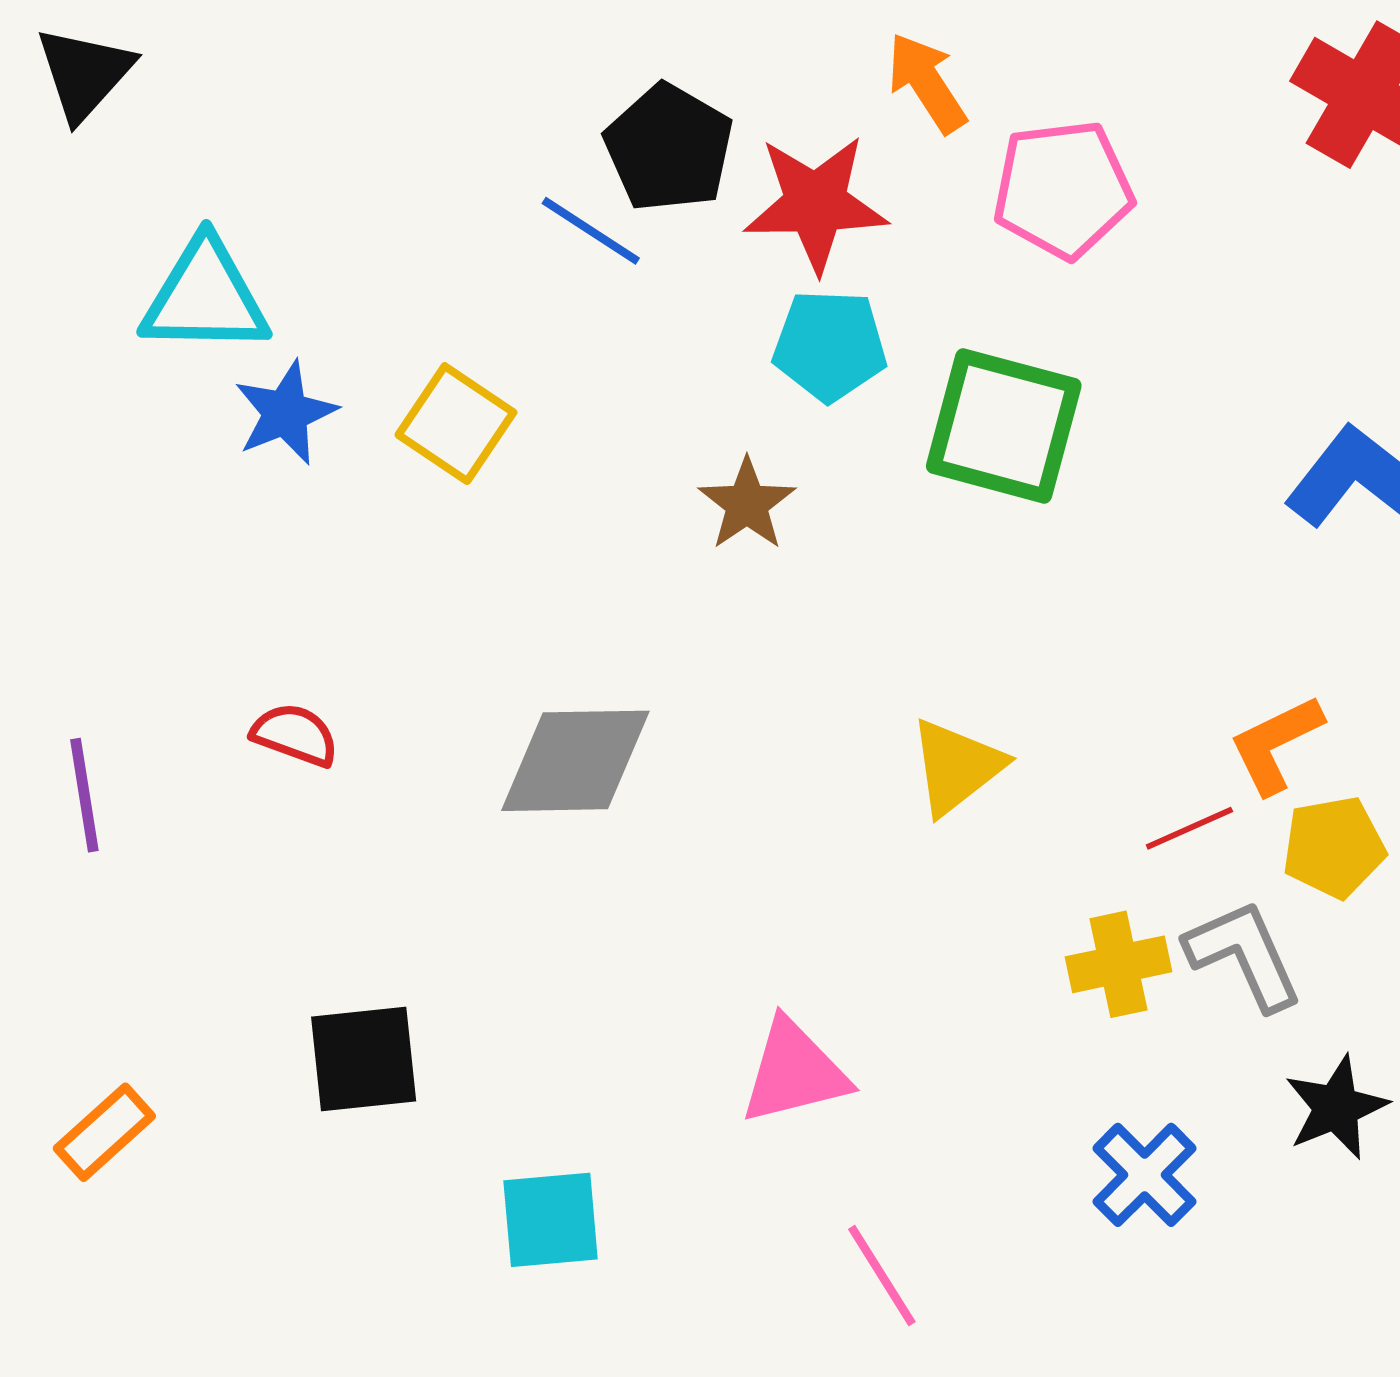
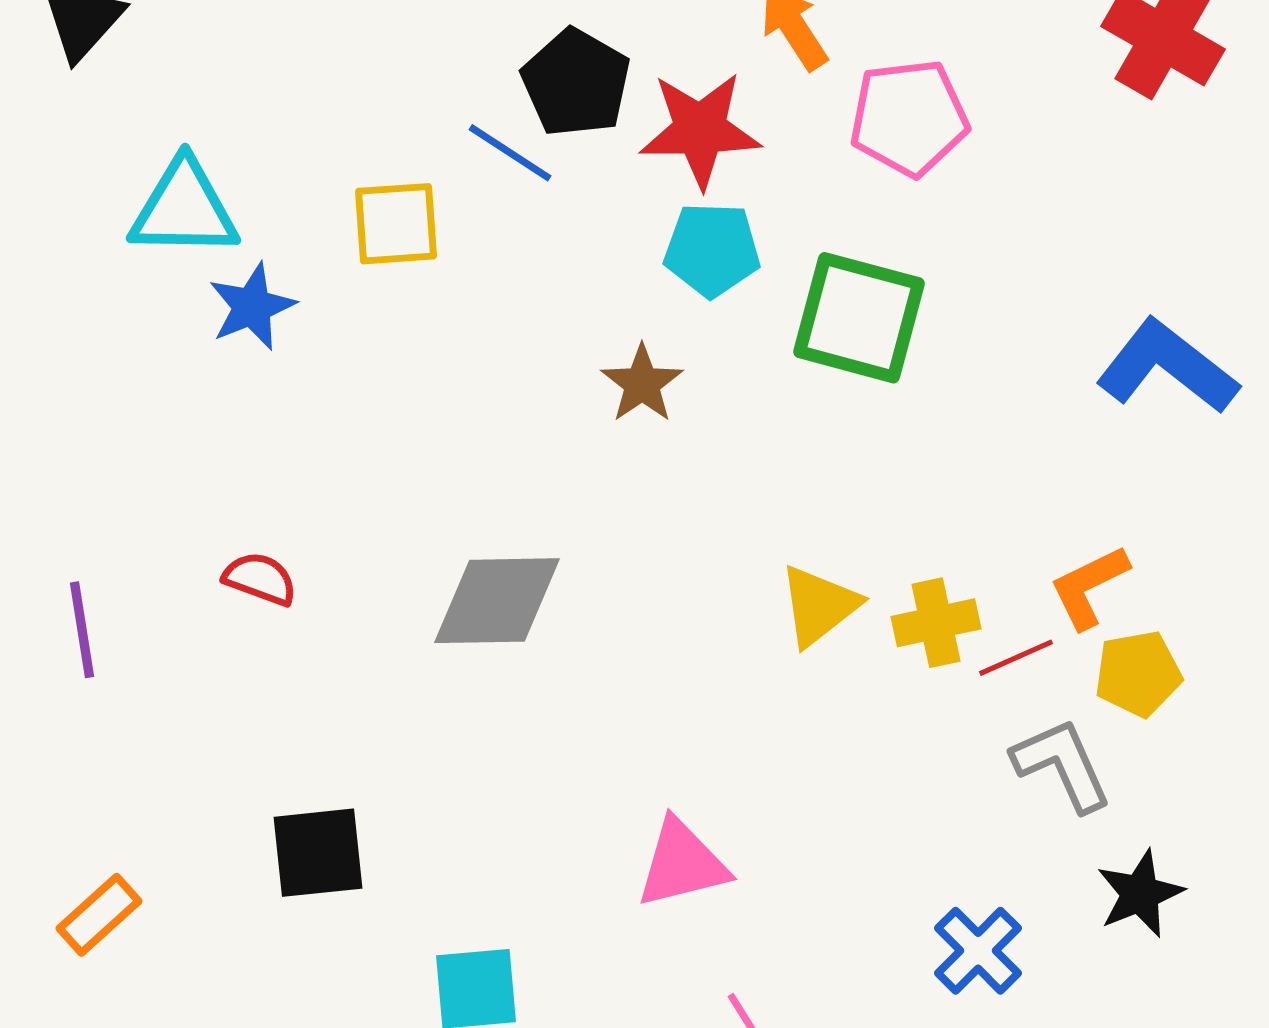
yellow square: (456, 424) -> (396, 224), moved, turned -38
yellow cross: (1118, 964) -> (936, 623), moved

